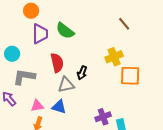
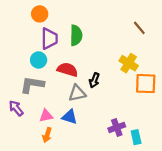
green semicircle: (65, 31) -> (76, 35), turned -126
cyan circle: (12, 54) -> (39, 60), moved
yellow cross: (114, 57) -> (129, 63), turned -36
red semicircle: (57, 63) -> (67, 70), turned -60

